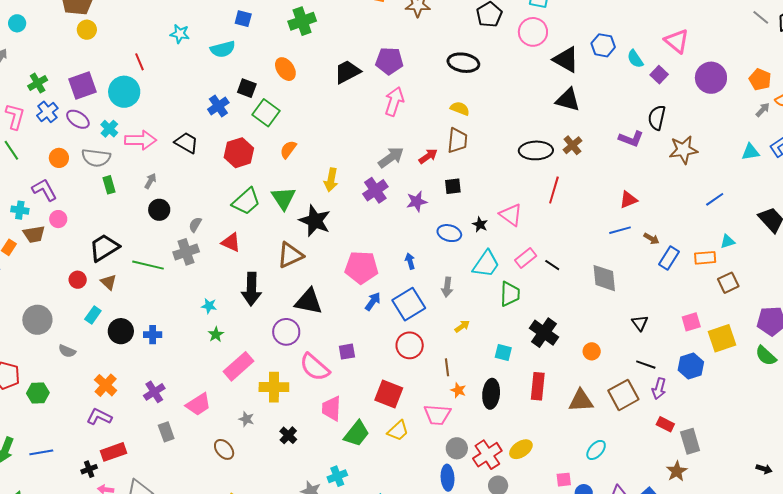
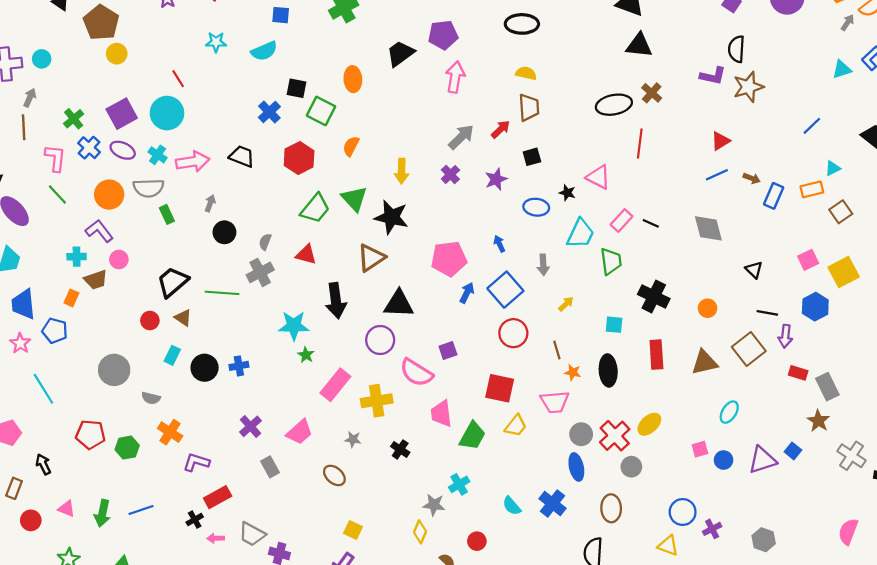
orange ellipse: (285, 69) -> (353, 79), moved, turned 40
brown star: (683, 150) -> (748, 87), moved
orange circle: (59, 158) -> (109, 195), size x1.4
purple cross: (375, 190) -> (450, 174), size x0.7
cyan star: (209, 306) -> (294, 326), size x1.8
orange cross: (106, 385) -> (170, 432), moved

